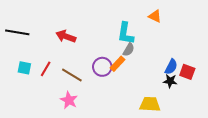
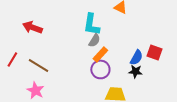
orange rectangle: (117, 64) -> (100, 54), moved
purple circle: (102, 67) -> (100, 69), moved
red square: (187, 72) -> (154, 52), moved

